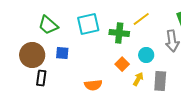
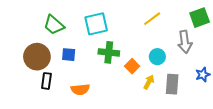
green cross: (119, 33) -> (109, 52), moved
orange semicircle: (93, 85) -> (80, 89), moved

